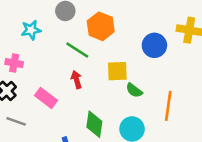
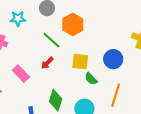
blue circle: (154, 45) -> (113, 59), moved
red arrow: (76, 80) -> (47, 63), turned -128

